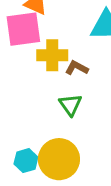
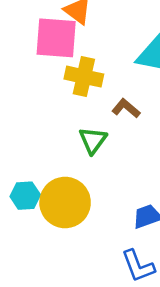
brown L-shape: (77, 68) -> (126, 108), moved

